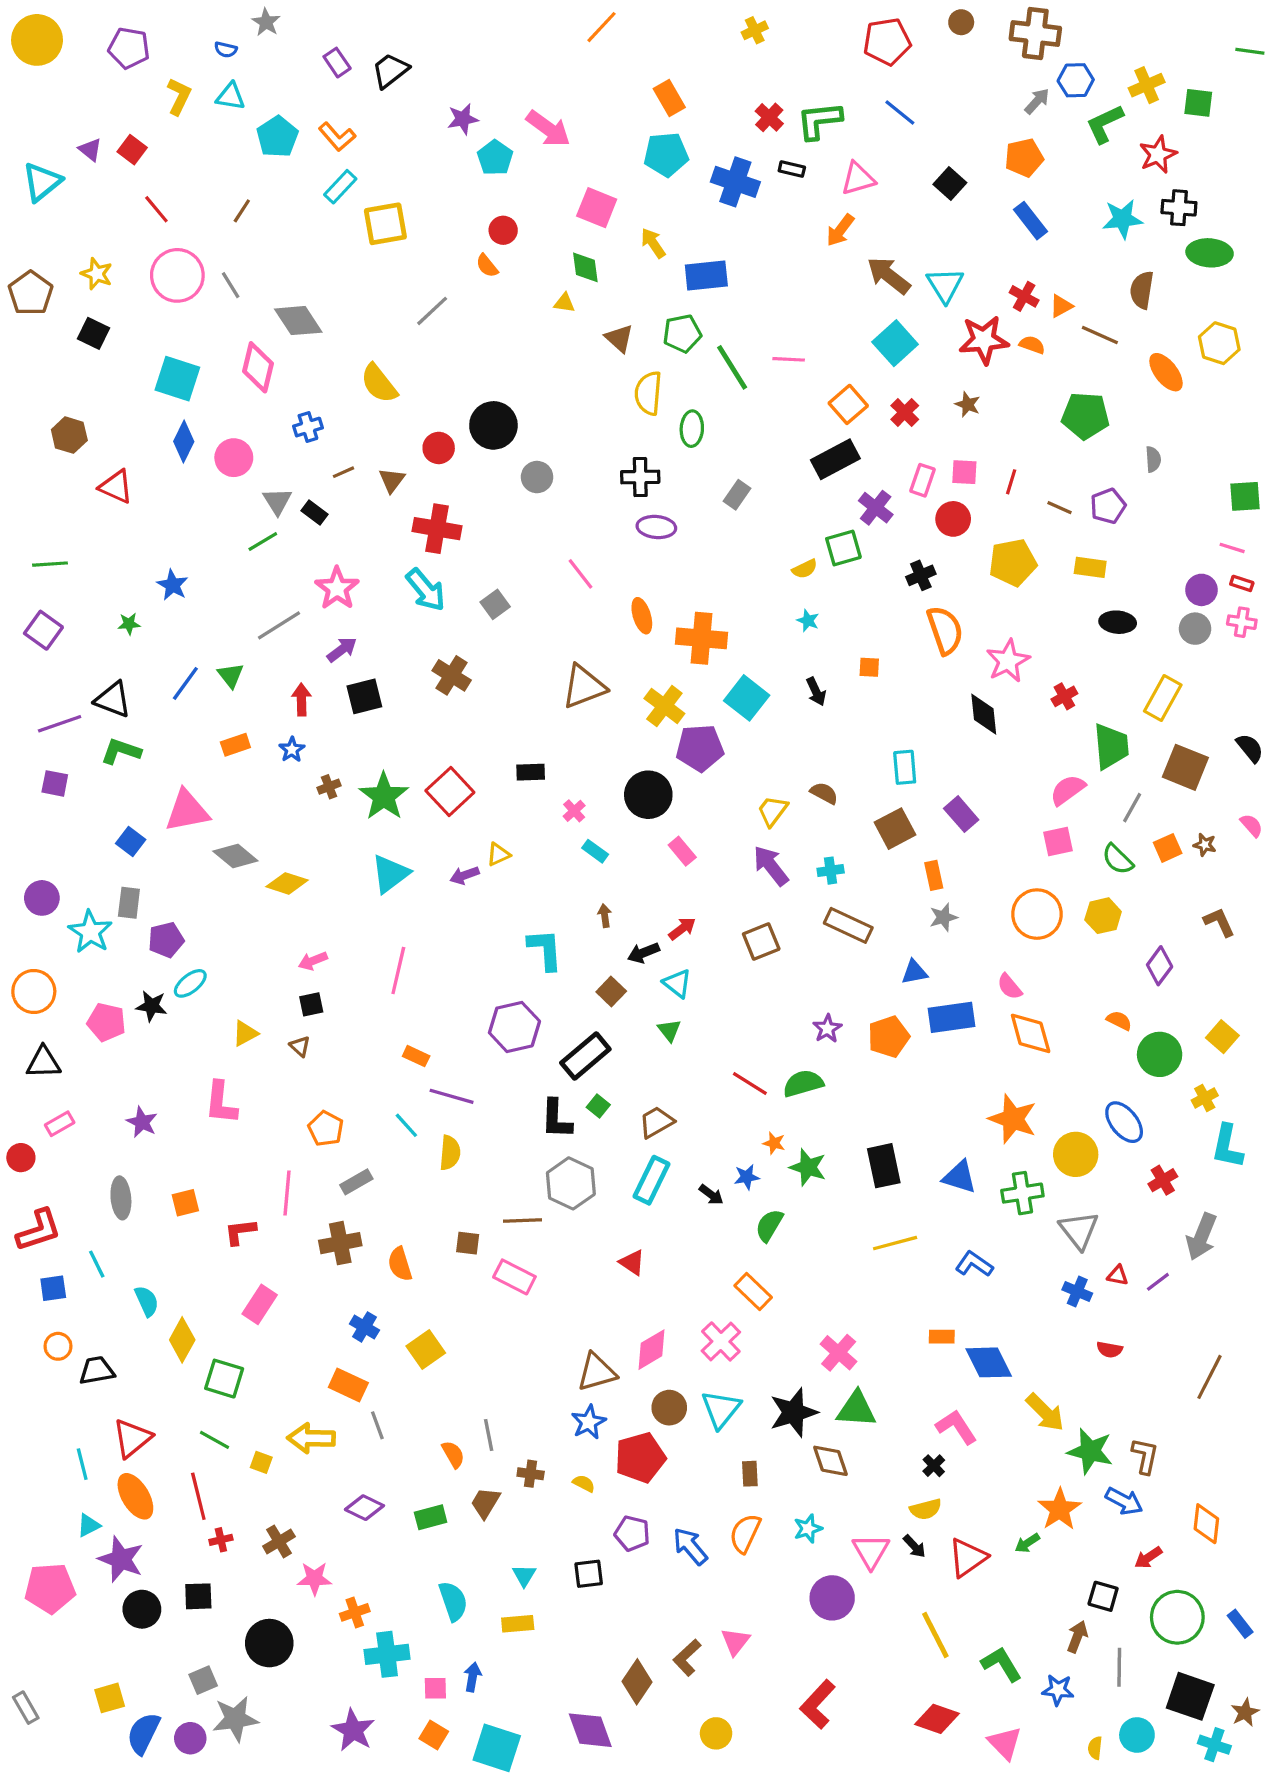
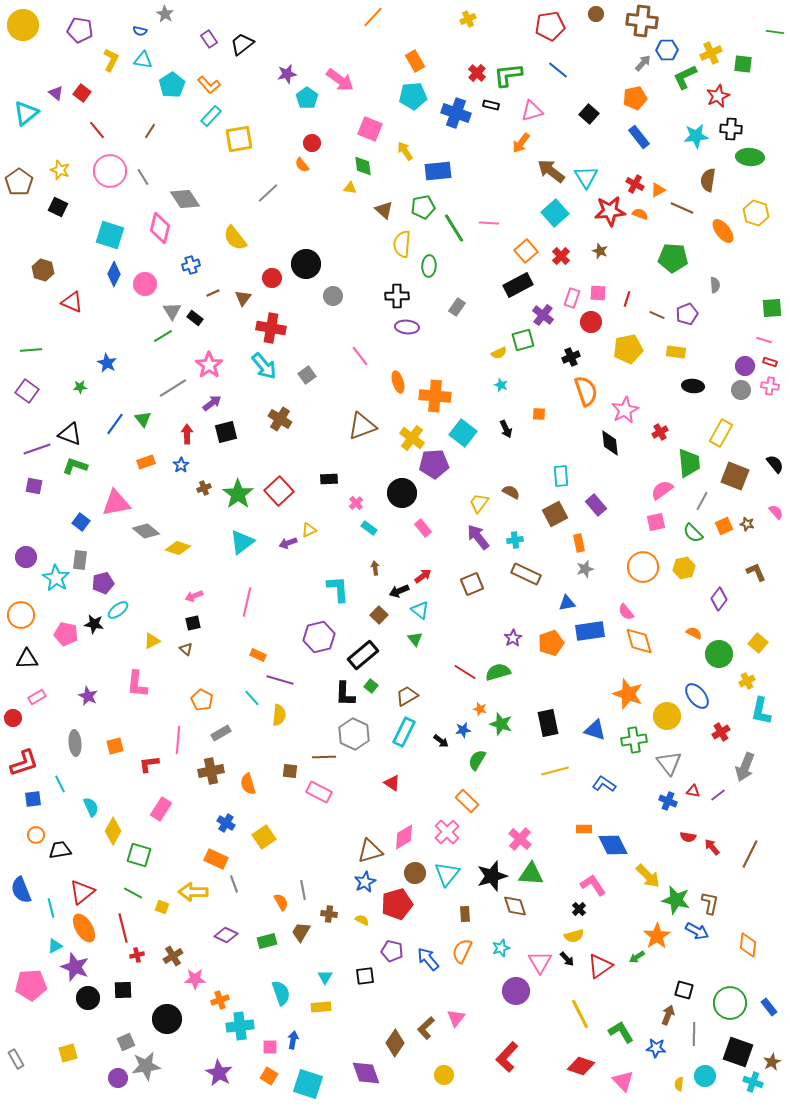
red arrow: (1148, 1558) -> (712, 847), moved, turned 84
blue semicircle: (143, 1733) -> (21, 890), moved, turned -48

